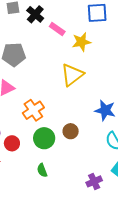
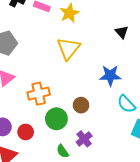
orange cross: (33, 110) -> (39, 94), turned 35
purple cross: (94, 181) -> (84, 139), moved

